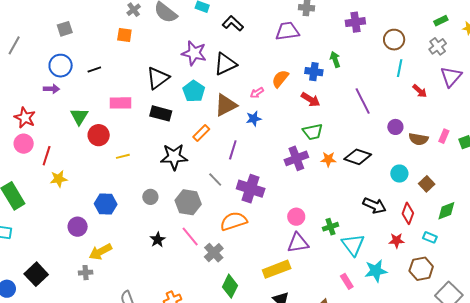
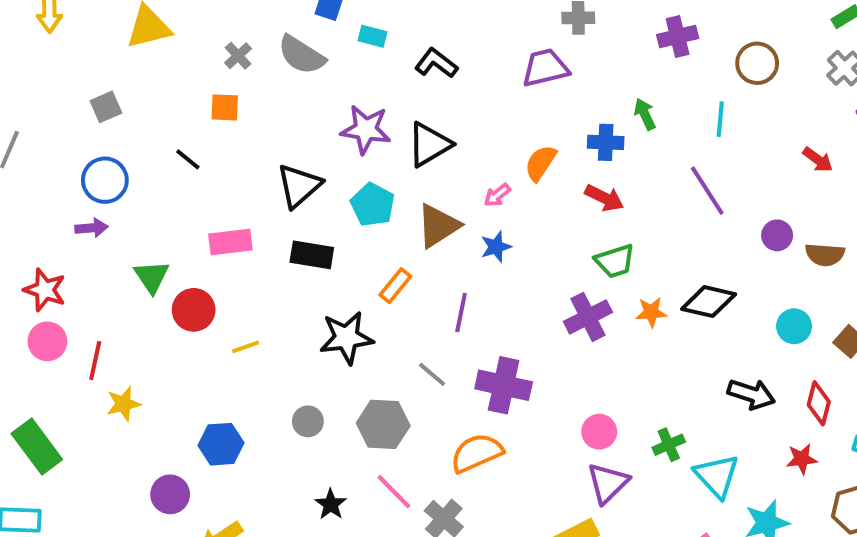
cyan line: (400, 68) -> (720, 119), moved
black line: (94, 70) -> (188, 159), moved, turned 64
purple triangle: (298, 243) -> (608, 483), turned -30

